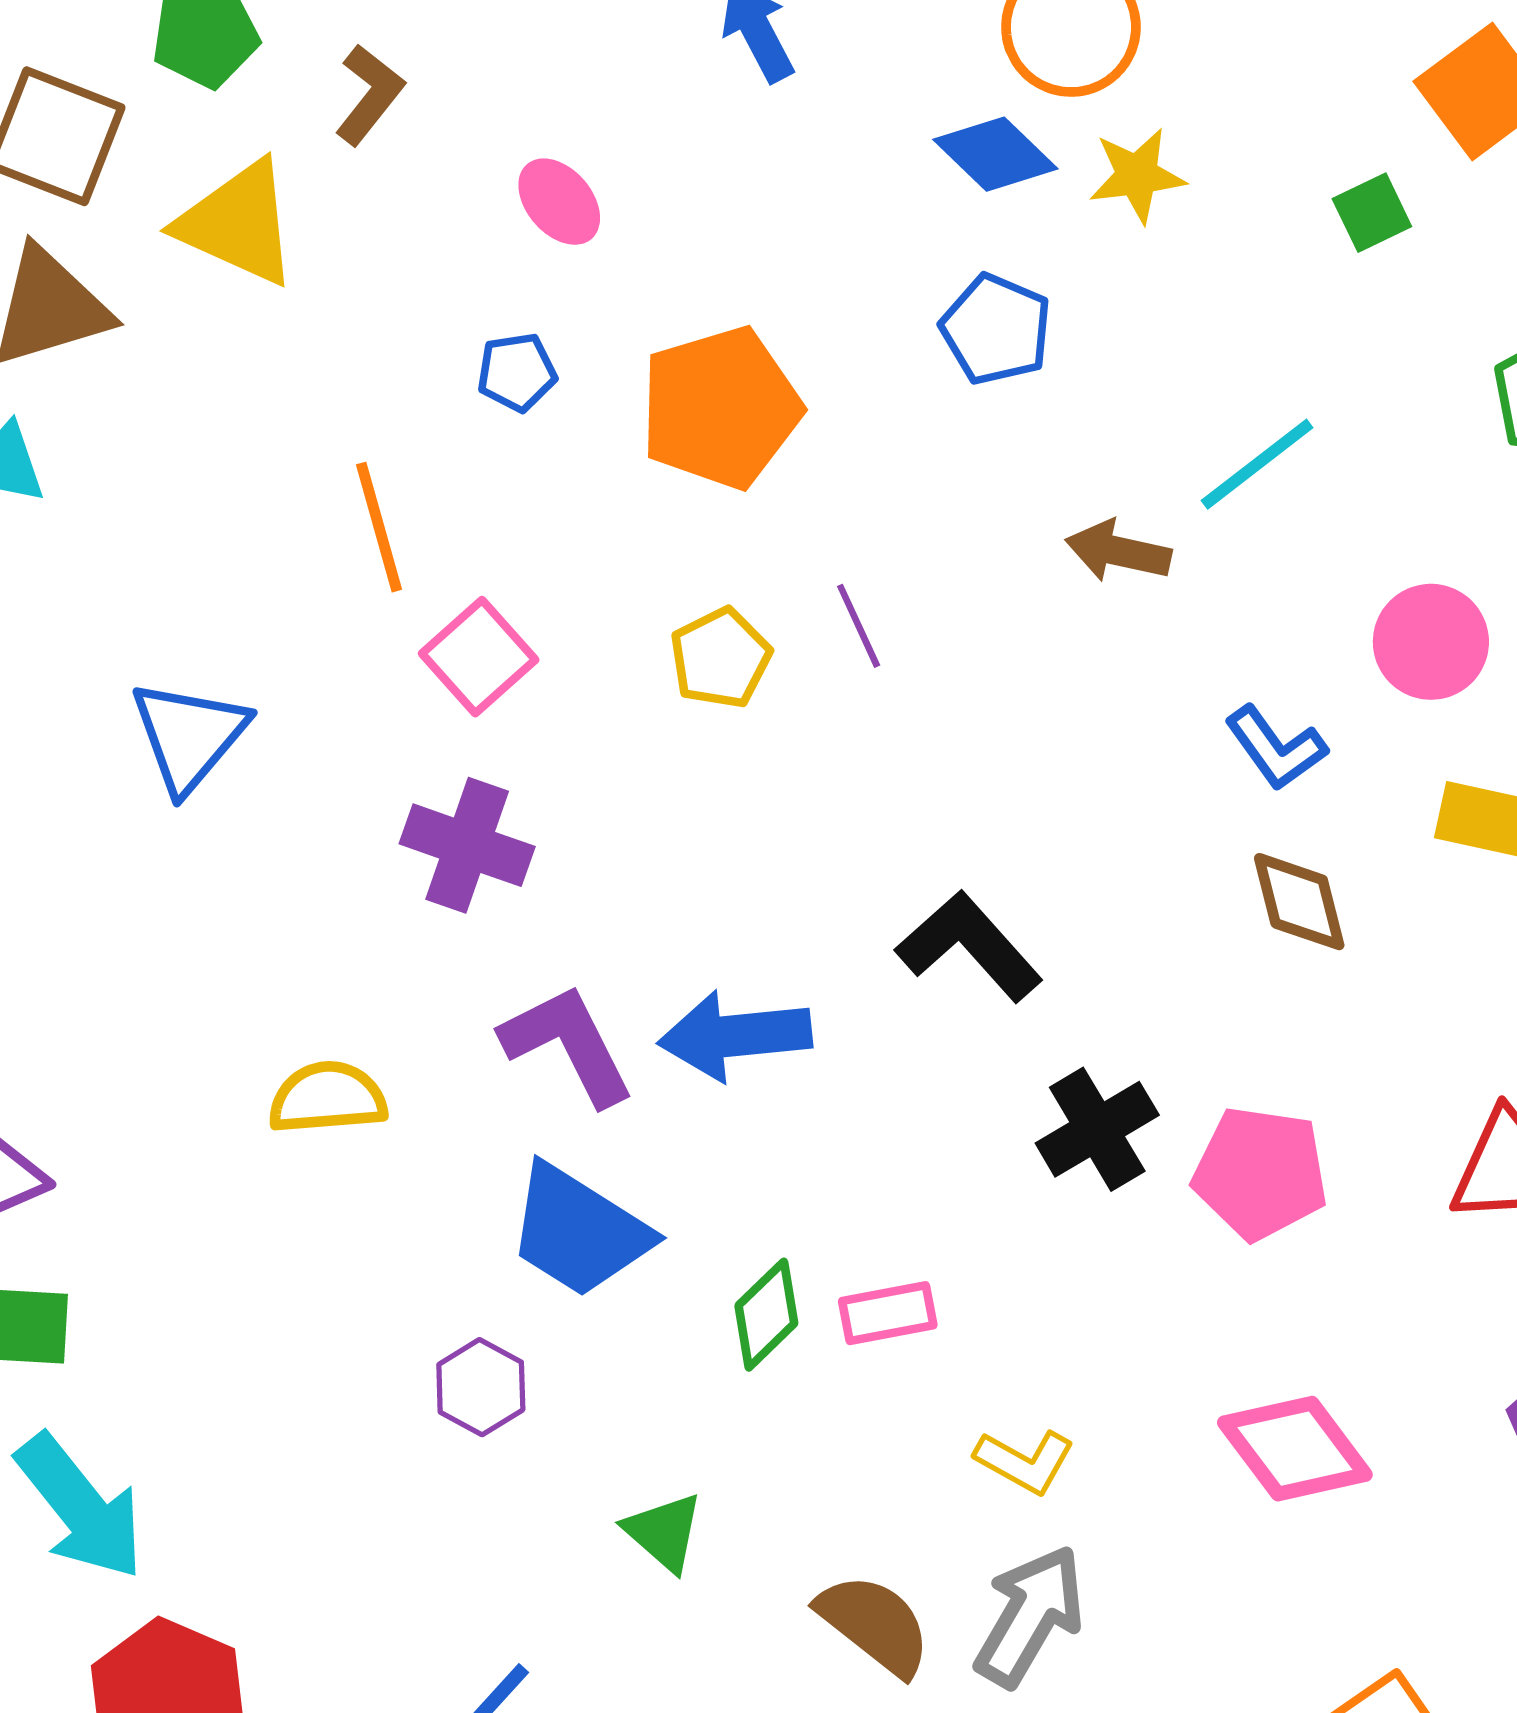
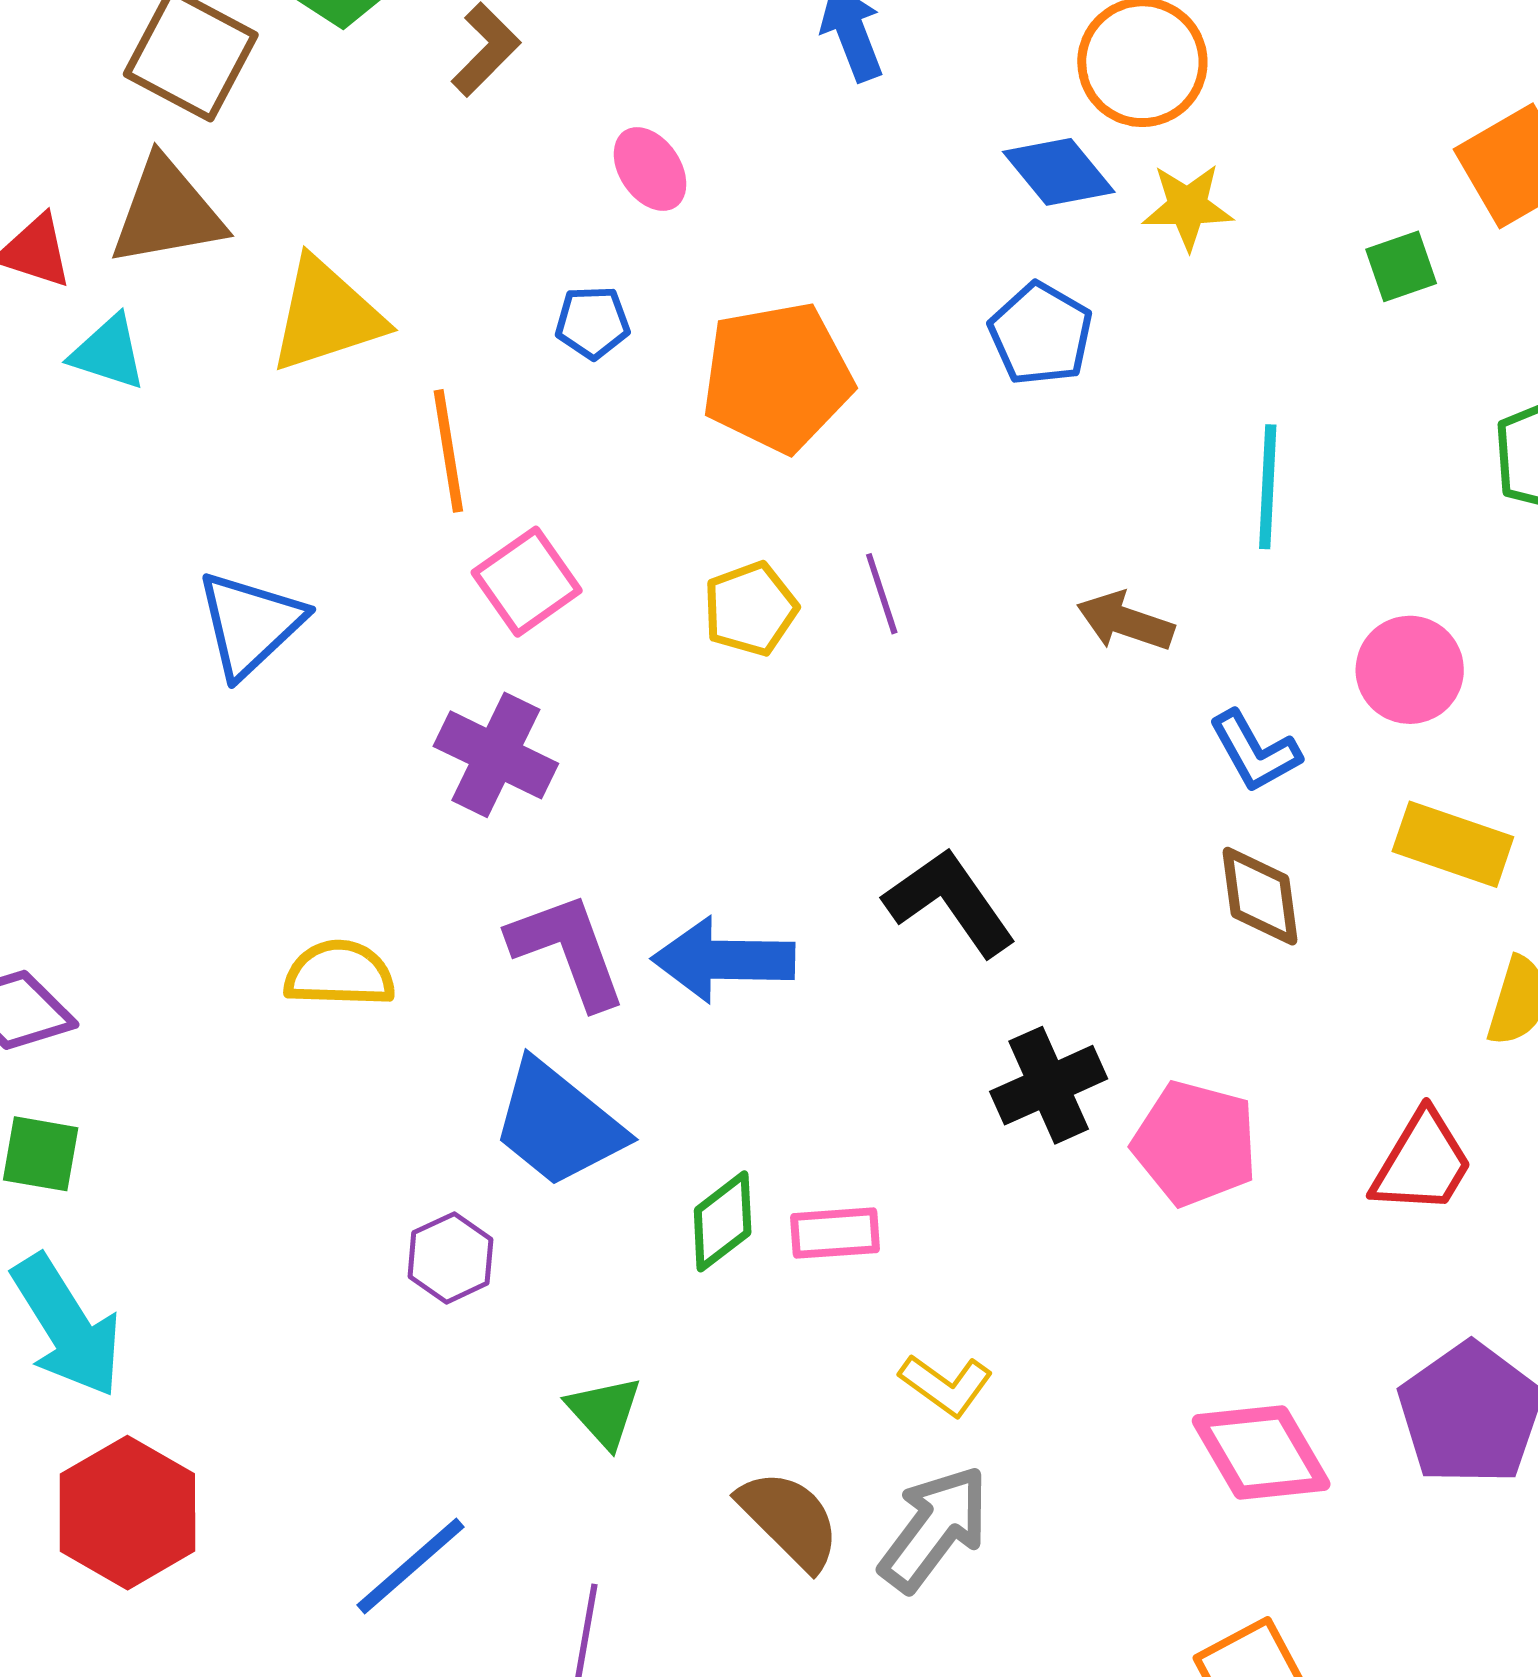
yellow triangle: (238, 223) -> (326, 315), moved, turned -49
cyan line: (1257, 464) -> (1268, 487), turned -56
brown arrow: (1118, 551) -> (1125, 621), moved
pink diamond: (1295, 1449) -> (1261, 1453), moved

